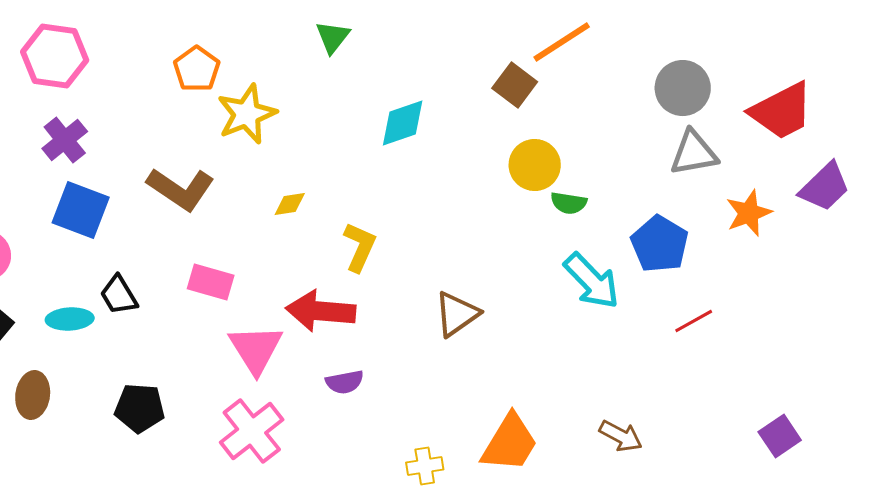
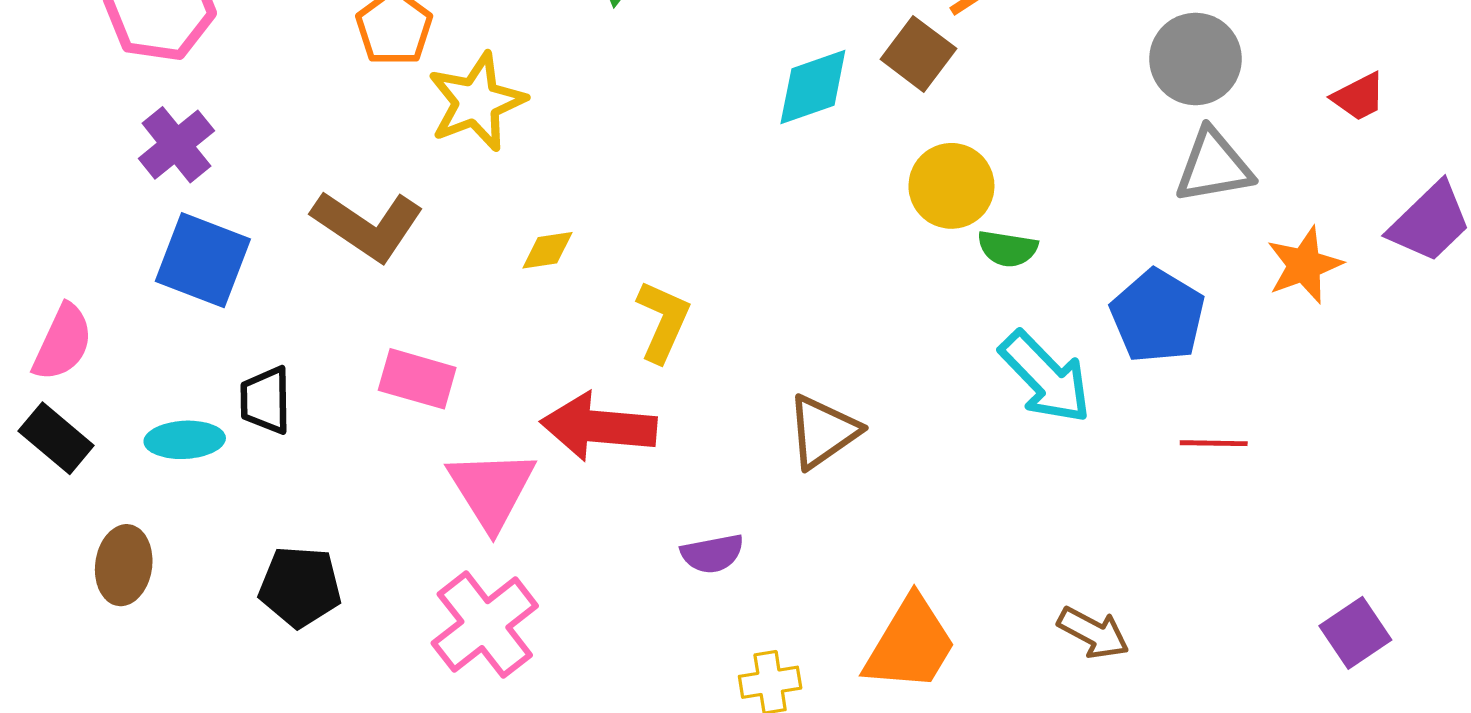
red trapezoid: (782, 111) -> (1359, 97), size x0.5
cyan diamond: (403, 123) -> (813, 87), moved
black trapezoid: (119, 295) -> (265, 400), turned 30
red line: (694, 321) -> (1214, 443), turned 30
purple semicircle: (345, 382) -> (712, 554), moved

